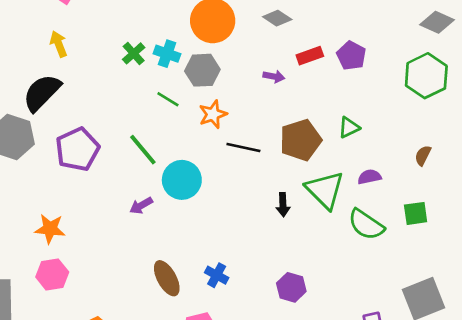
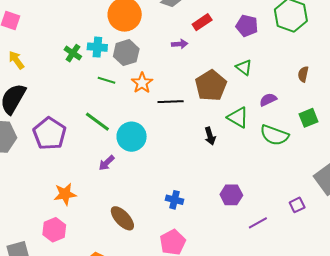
purple pentagon: (351, 56) -> (247, 26), moved
green triangle: (349, 127) -> (244, 67), turned -42
green triangle: (325, 190) -> (238, 117), size x0.7
orange star: (50, 229) -> (65, 194), moved
brown ellipse: (167, 278) -> (122, 218), moved

